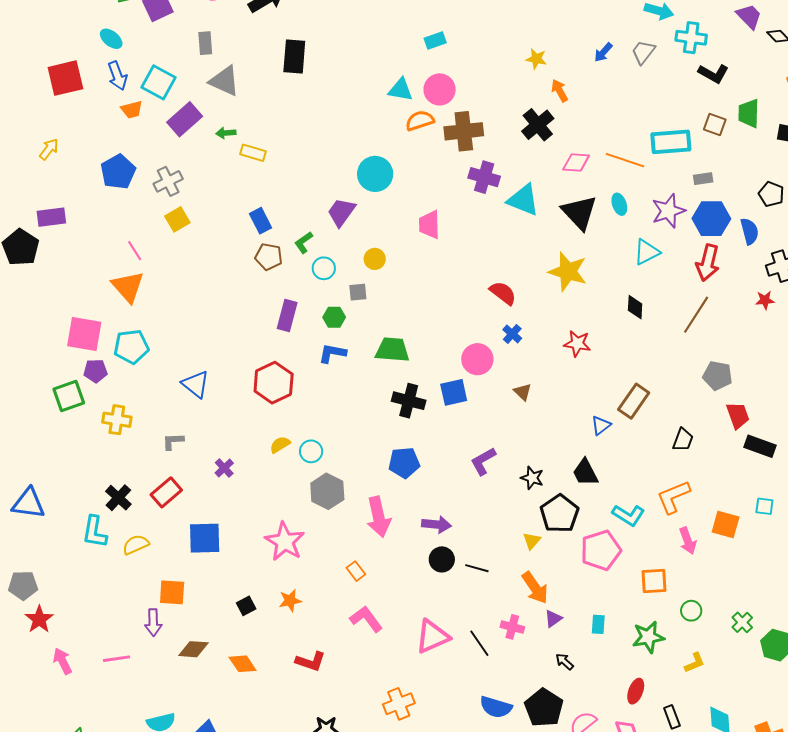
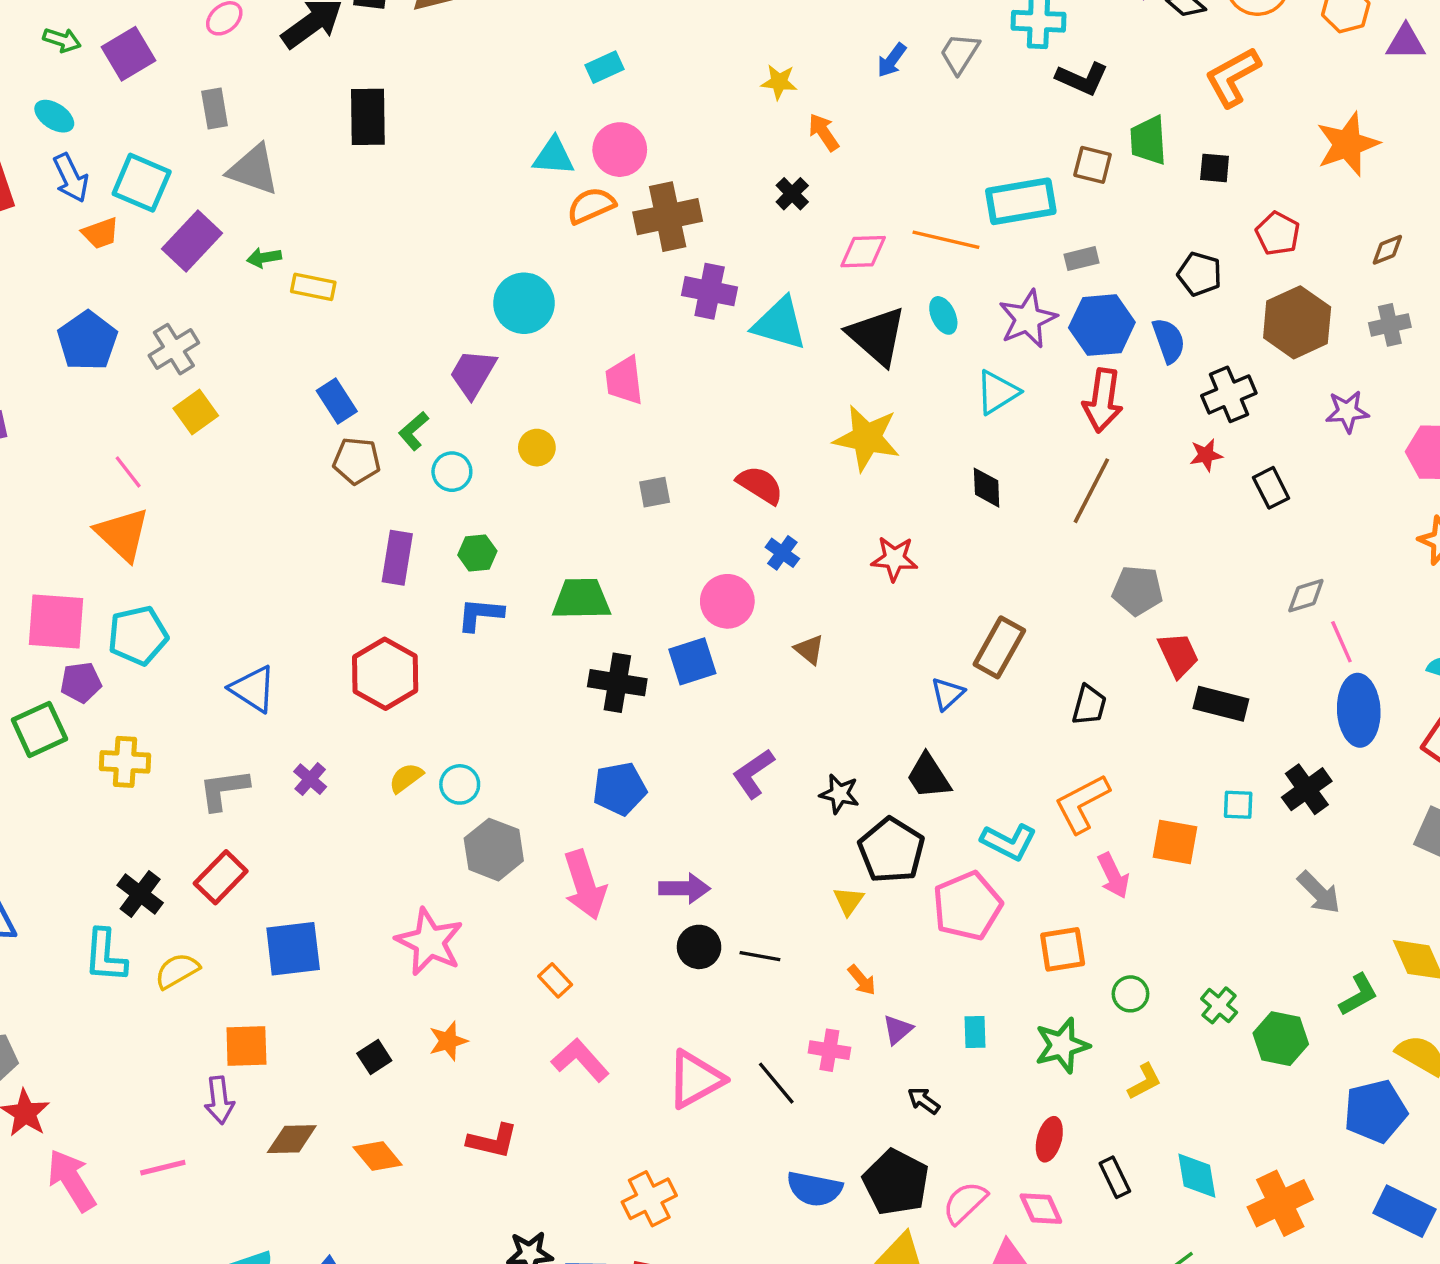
black cross: (538, 125) -> (792, 194), size x0.6
gray square: (358, 292) -> (655, 492), moved
gray L-shape: (173, 441) -> (224, 790), size x1.4
purple cross: (224, 468) -> (310, 779), moved
orange arrow: (535, 588) -> (862, 980), size x0.6
pink arrow: (63, 661) -> (72, 1180), size x1.4

